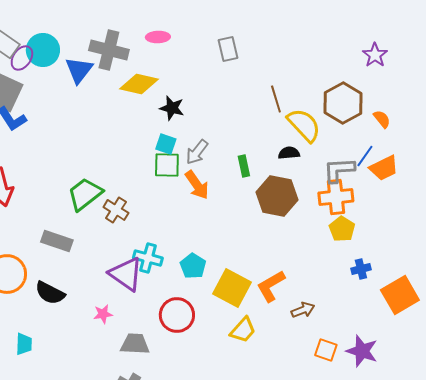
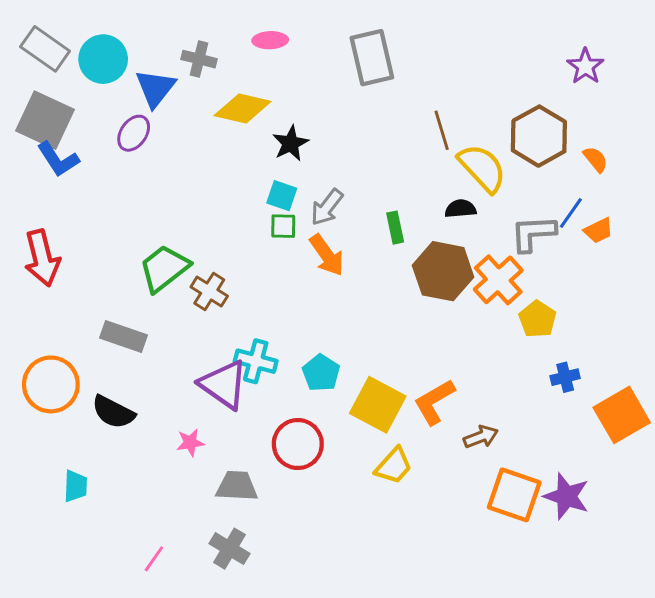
gray rectangle: (228, 49) -> (372, 58), size x1.5
gray cross: (109, 50) -> (199, 59), size x0.6
purple ellipse: (22, 58) -> (134, 133), moved
black star: (172, 108) -> (291, 143), turned 30
green square: (167, 165) -> (283, 226), size x0.7
orange trapezoid: (384, 168) -> (598, 230), size x0.7
orange cross: (336, 197) -> (498, 280), moved, turned -36
orange square: (326, 350) -> (514, 495), size x1.6

